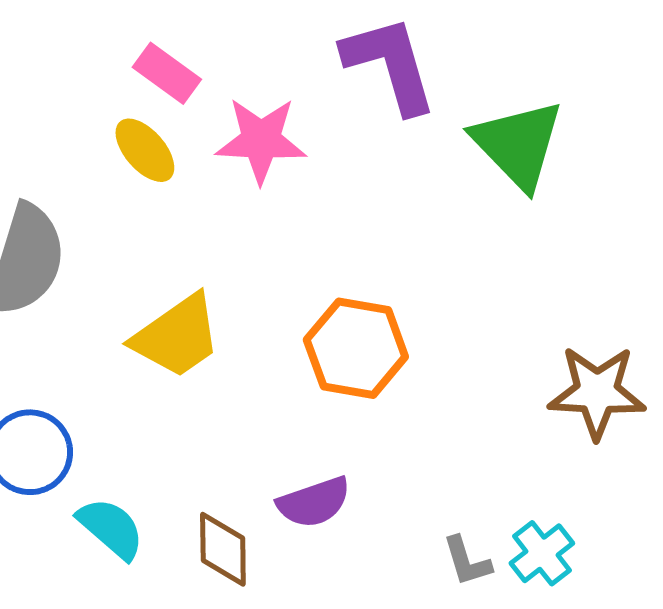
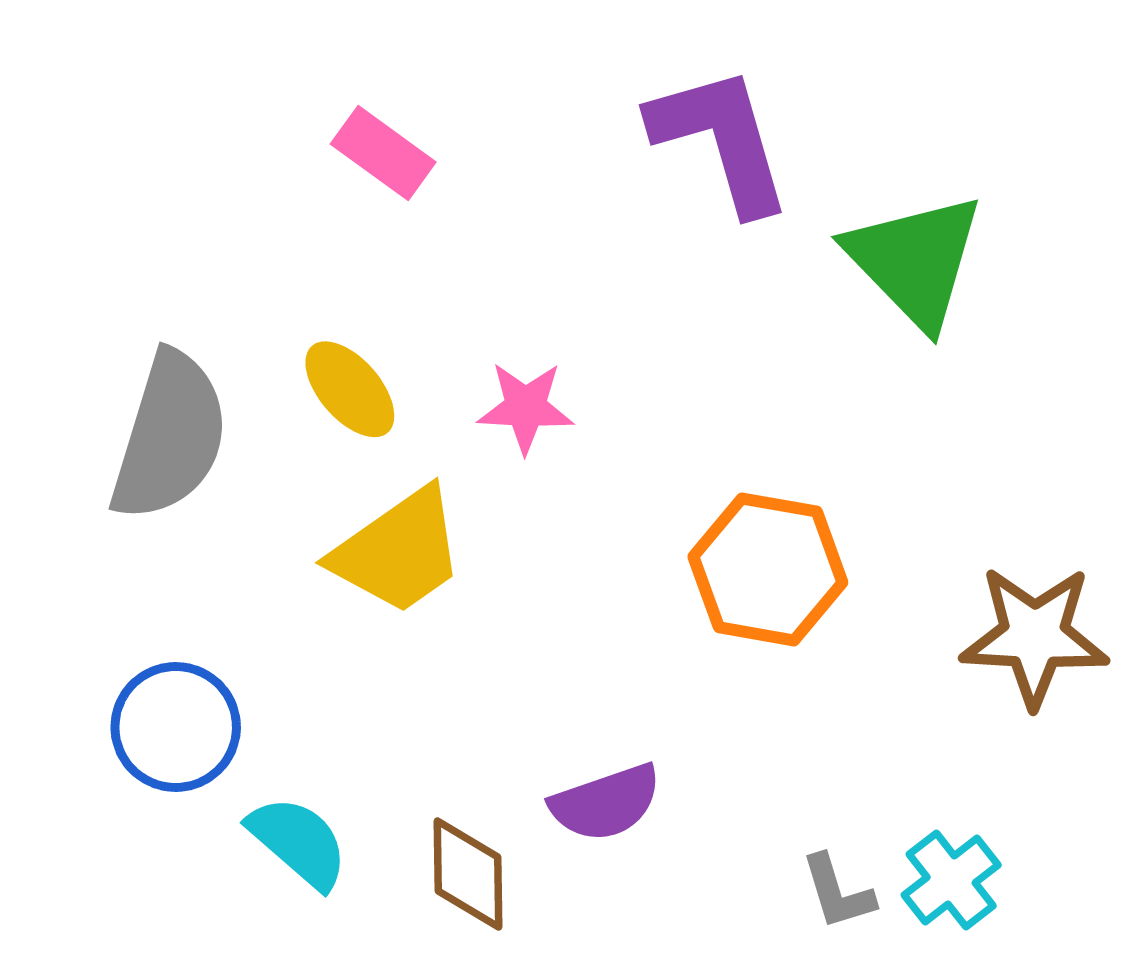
pink star: (261, 140) -> (526, 407), moved, size x0.7
yellow ellipse: (145, 150) -> (350, 389), moved
orange hexagon: (356, 348) -> (768, 569), moved

